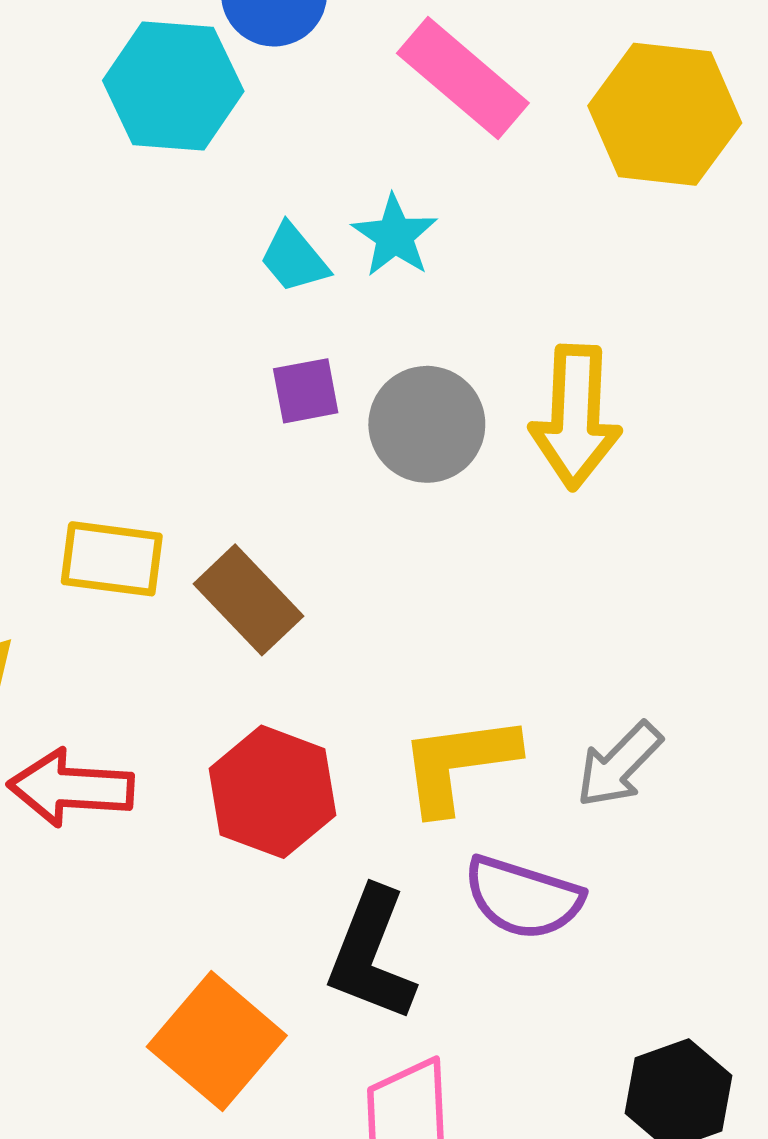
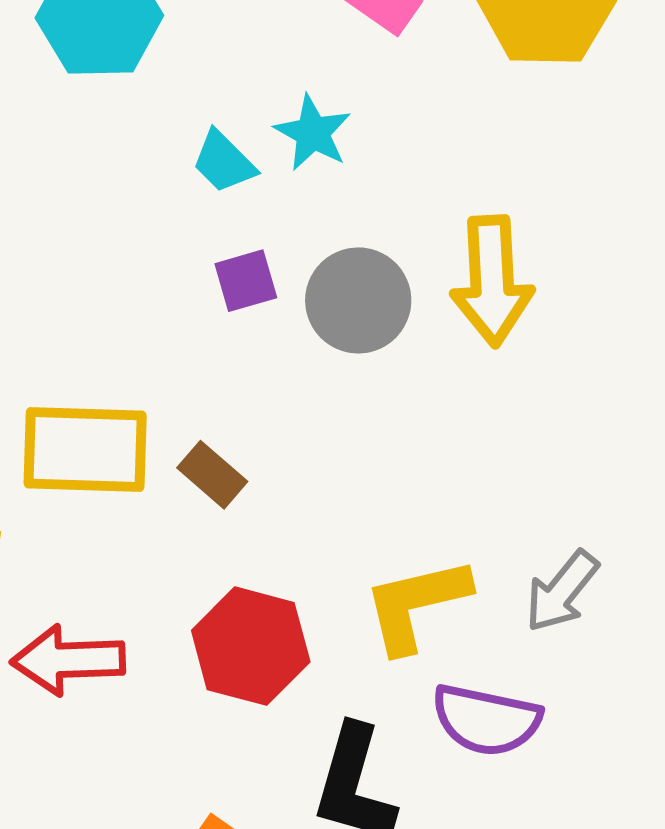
yellow rectangle: (112, 559) -> (85, 449), size x1.4
brown rectangle: (249, 600) -> (212, 475), size x0.7

